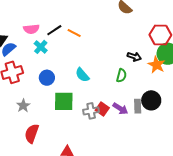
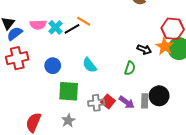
pink semicircle: (31, 29) -> (38, 25), moved
black line: (54, 30) -> (72, 29), moved
cyan cross: (41, 47) -> (55, 27), moved
orange star: (157, 65) -> (165, 46), moved
gray star: (23, 106) -> (68, 121), moved

